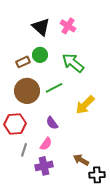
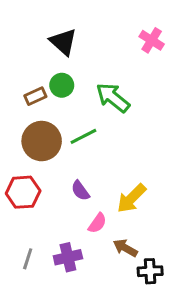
pink cross: (68, 26) -> (152, 40), moved
yellow arrow: (85, 105) -> (131, 198), moved
pink semicircle: (46, 144) -> (97, 223), moved
gray line: (24, 150) -> (28, 259), moved

